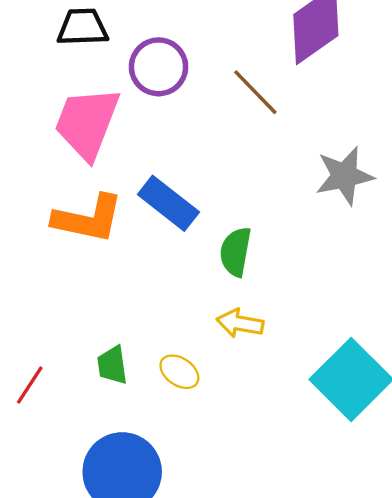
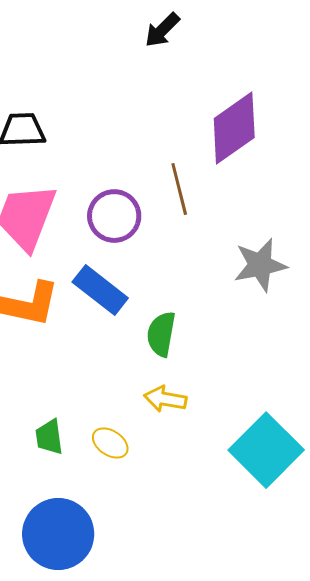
purple circle: (158, 67) -> (114, 216), moved
brown line: (255, 92) -> (179, 189), turned 30

